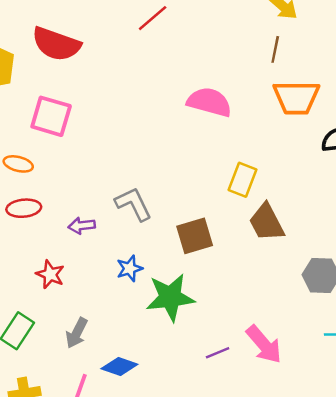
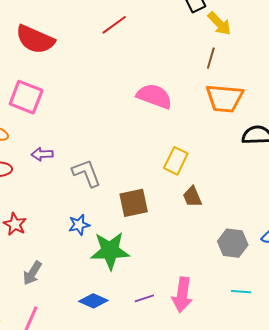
brown trapezoid: (267, 222) -> (192, 197), size x0.7
purple arrow: (82, 226) -> (42, 154), moved
pink arrow: (264, 344) -> (182, 295), turned 44
blue diamond: (119, 367) -> (93, 301), moved

